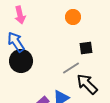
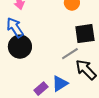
black square: (86, 48) -> (85, 34), size x1.5

